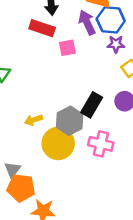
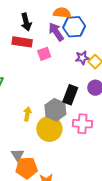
purple star: (116, 44) -> (82, 58), moved
yellow arrow: (33, 120) -> (27, 114), turned 128

